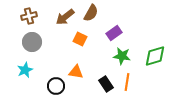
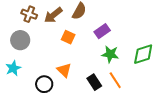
brown cross: (29, 16) -> (29, 14), moved, turned 35
orange triangle: (76, 72) -> (64, 70), turned 35
orange line: (127, 82) -> (115, 80), turned -42

